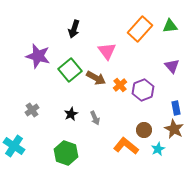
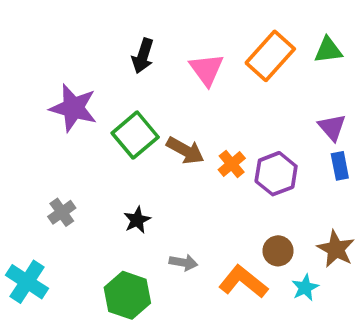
pink triangle: (107, 51) -> (207, 69), moved
blue rectangle: (176, 108) -> (340, 166), moved
gray arrow: (95, 118) -> (183, 262), moved, turned -56

